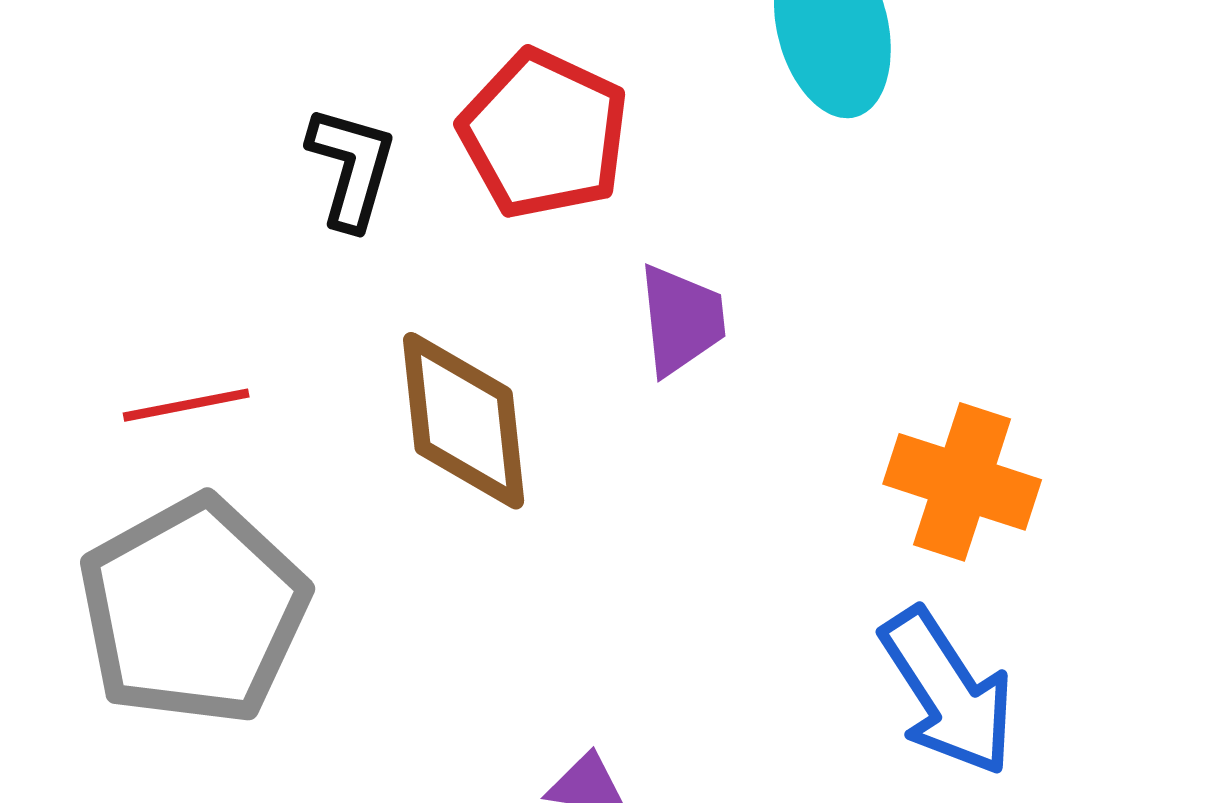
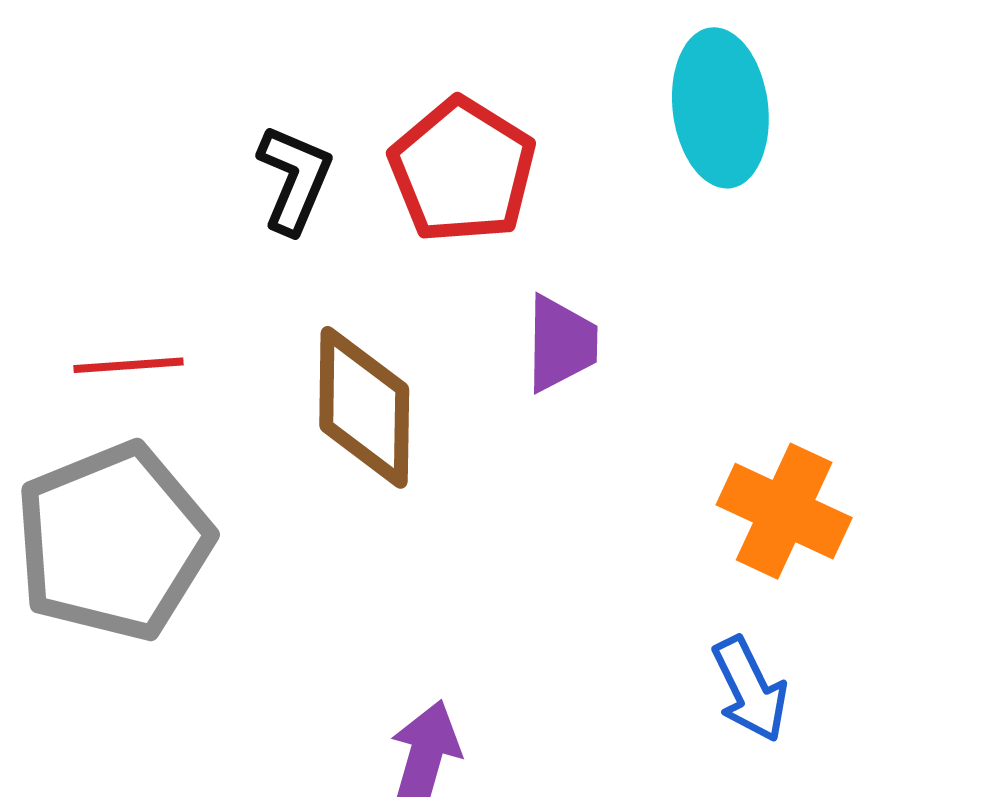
blue arrow: (948, 692) -> (750, 689), size x0.7

